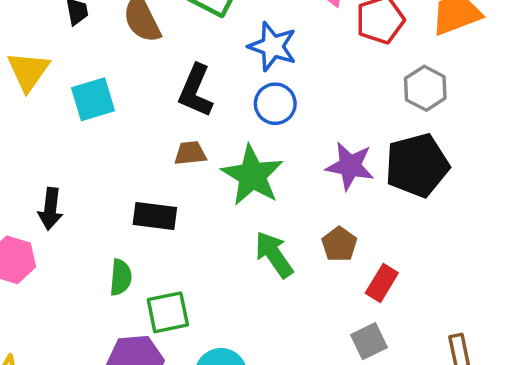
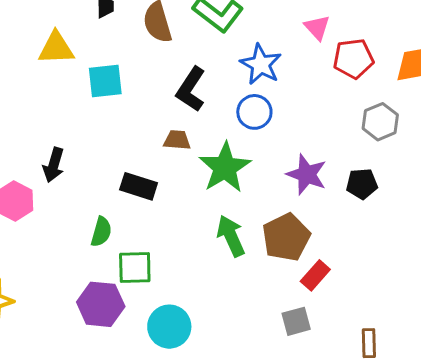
yellow triangle: (28, 71) -> (56, 48), turned 42
black pentagon: (417, 165) -> (362, 184), size x0.6
brown pentagon: (339, 244) -> (286, 237), size x1.6

